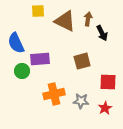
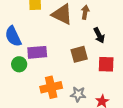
black arrow: (102, 33) -> (99, 35), moved
red square: (108, 82) -> (106, 64), moved

